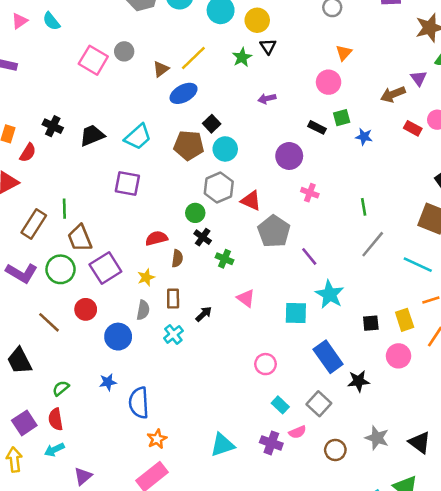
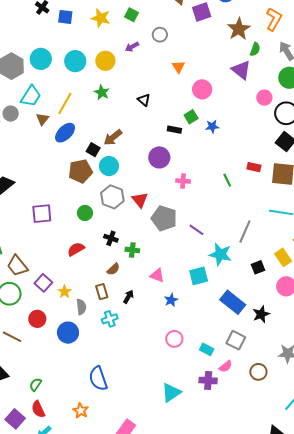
black triangle: (268, 46) -> (144, 100), moved
purple triangle: (419, 78) -> (241, 70), size x1.5
pink circle: (329, 82) -> (202, 89), moved
brown arrow: (393, 94) -> (113, 137), moved
purple arrow: (267, 99) -> (132, 47), moved
red rectangle: (413, 128) -> (254, 167), moved
cyan trapezoid: (138, 137) -> (31, 96), moved
red triangle: (251, 201) -> (140, 200), turned 42
green circle: (195, 213) -> (85, 213), moved
gray line: (373, 244) -> (245, 232), moved
brown semicircle: (177, 258) -> (113, 269), moved, turned 56
purple square: (105, 268) -> (43, 283), size x0.7
yellow star: (146, 277) -> (64, 292), moved
cyan cross: (173, 334) -> (110, 319), turned 35
pink circle: (266, 364) -> (174, 339), moved
blue star: (108, 382) -> (171, 300), moved
orange star: (157, 439) -> (81, 411), moved

